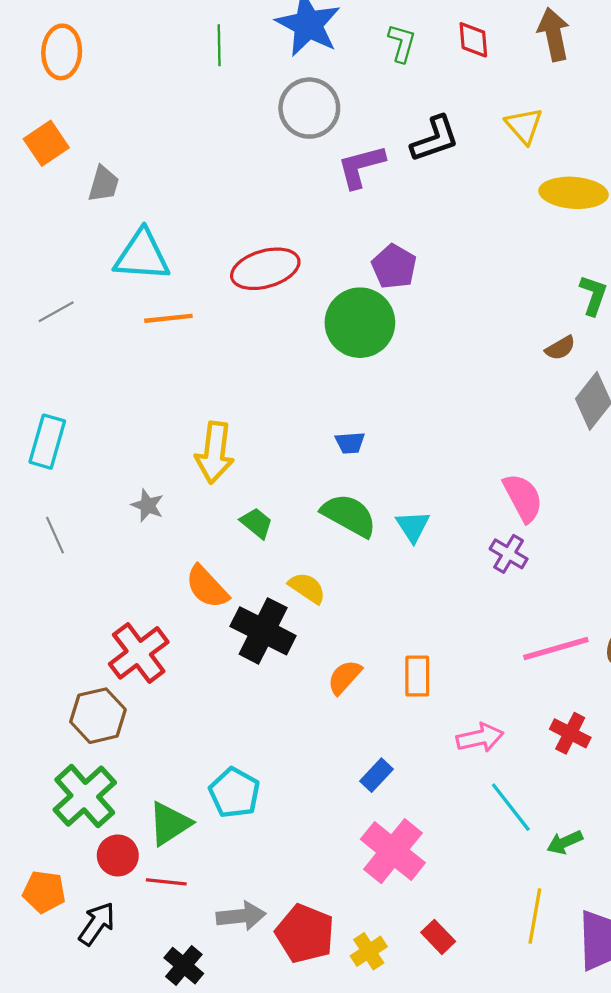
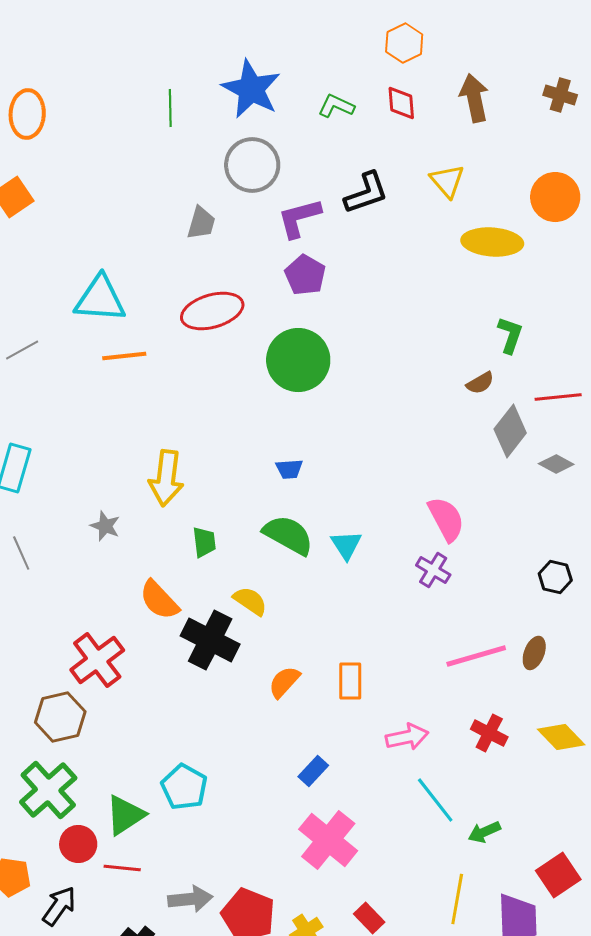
green L-shape: (402, 43) -> (336, 106), turned -81
gray trapezoid: (103, 184) -> (201, 223), moved
purple pentagon: (394, 267) -> (305, 275), moved
green trapezoid: (256, 523) -> (204, 542), turned 44

